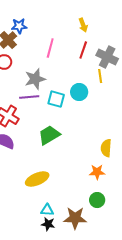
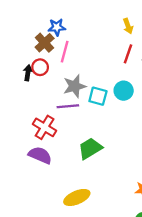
pink line: (50, 48) -> (65, 52), moved
cyan circle: (79, 92) -> (124, 91), moved
cyan square: (56, 99) -> (98, 96), moved

